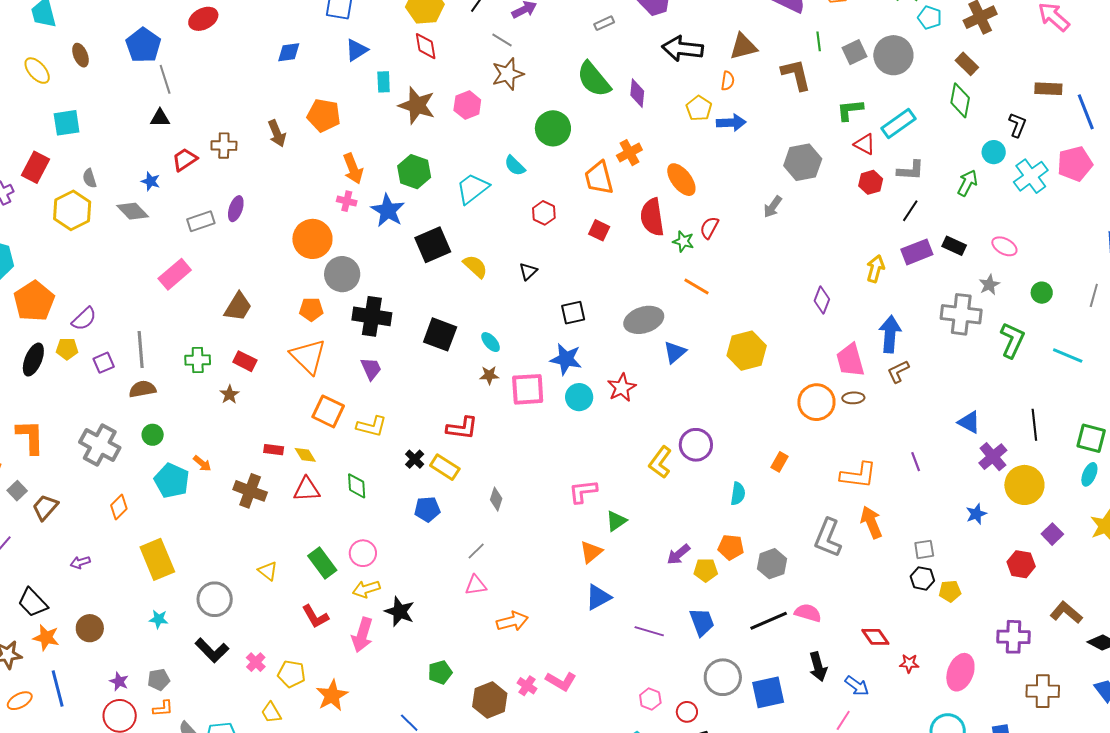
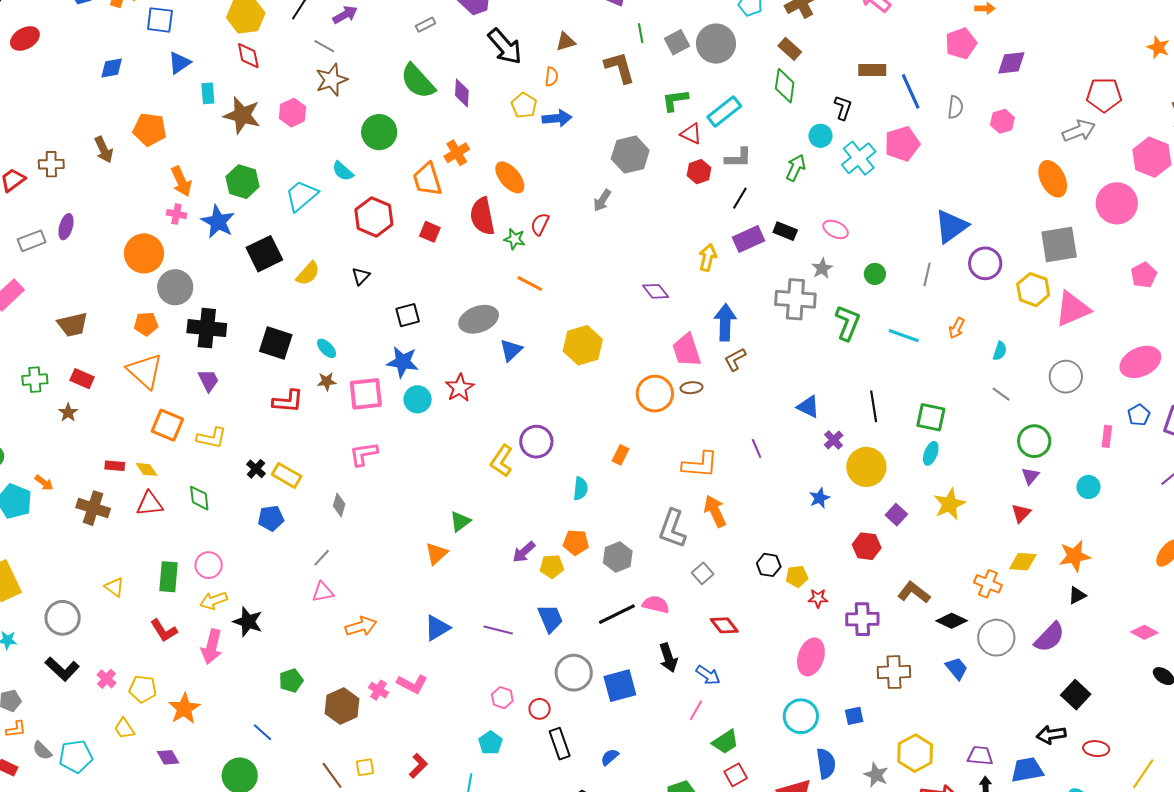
brown triangle: (743, 47) -> (566, 42), size x0.7
black arrow: (682, 49) -> (505, 47), turned -135
red hexagon: (544, 213) -> (374, 217), size x1.6
yellow semicircle: (475, 266) -> (308, 274), turned 92
purple diamond: (822, 300) -> (656, 291), turned -56
brown trapezoid: (238, 307) -> (73, 325), turned 48
red L-shape: (462, 428) -> (288, 401), moved
purple cross: (993, 457) -> (834, 440), size x0.7
pink L-shape: (583, 491) -> (364, 454), moved
gray square: (924, 549) -> (703, 573), moved, turned -30
green rectangle: (322, 563) -> (168, 577), turned 44
blue triangle: (598, 597) -> (437, 628), moved
red star: (909, 663) -> (818, 598), moved

